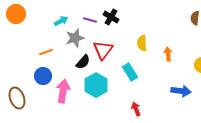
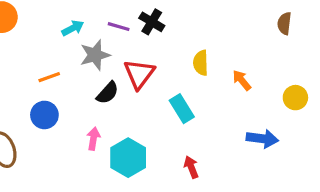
orange arrow: (168, 54) -> (242, 80), turned -32
cyan hexagon: (96, 85) -> (128, 158), moved
pink arrow: (63, 91) -> (93, 139), moved, size x0.6

